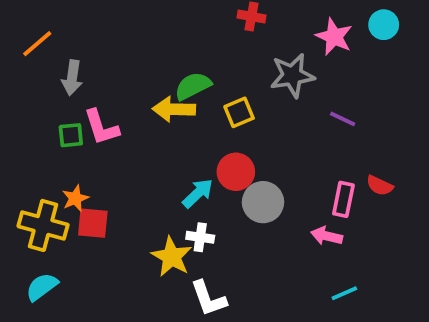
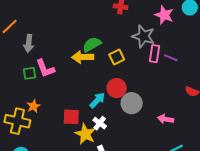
gray star: (292, 75) -> (143, 36), turned 30
pink rectangle: (343, 199) -> (155, 54), moved
red square: (93, 223) -> (71, 117), moved
white cross: (200, 237) -> (100, 123), turned 32

